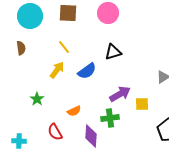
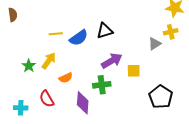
yellow line: (64, 47) -> (56, 34), moved, turned -56
black triangle: (113, 52) -> (105, 31), moved
yellow arrow: (57, 70) -> (49, 61), moved
cyan cross: (19, 141) -> (21, 108), moved

